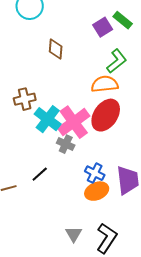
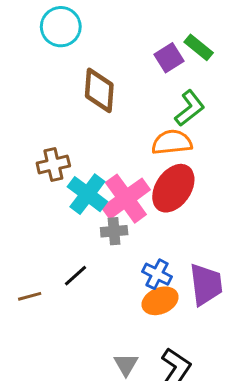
brown diamond: (56, 49) -> (99, 90), size x1.4
gray cross: (66, 144) -> (114, 231), turned -30

